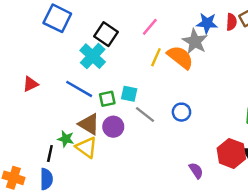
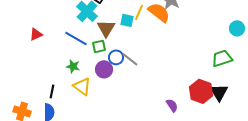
cyan square: (129, 94) -> (127, 20), moved
blue circle: (181, 112) -> (116, 57), moved
brown triangle: (89, 124) -> (106, 28), moved, turned 30
green star: (66, 139) -> (73, 66), moved

